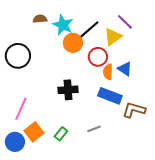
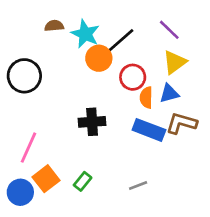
yellow triangle: (113, 37) -> (175, 62), moved
blue triangle: (125, 69) -> (169, 93), turned -49
brown L-shape: (134, 110) -> (181, 123), moved
gray line: (94, 129) -> (138, 185), moved

